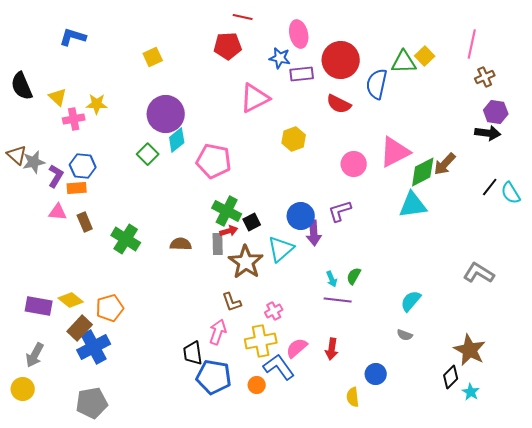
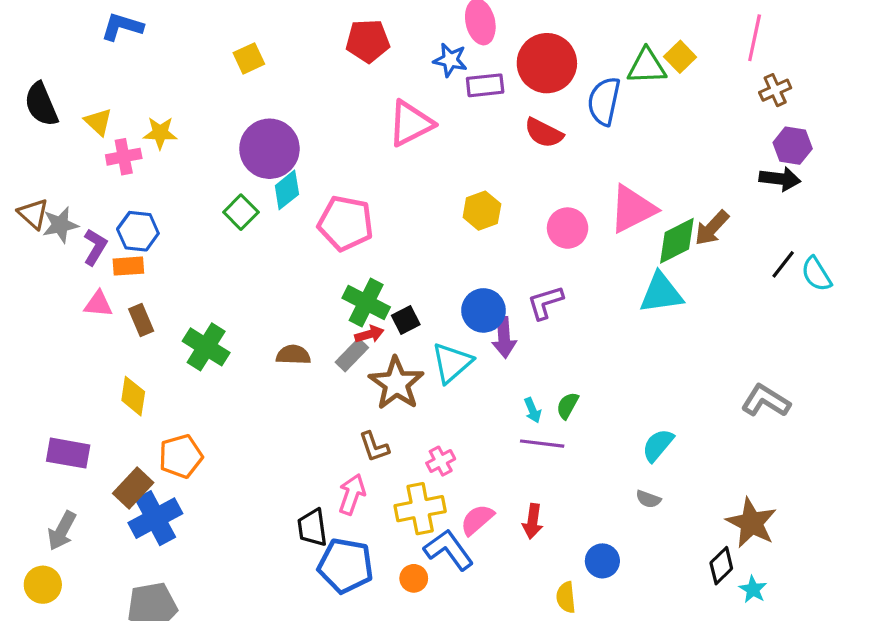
yellow hexagon: (294, 139) -> (482, 211), moved
gray rectangle: (218, 244) -> (352, 355), turned 45
yellow diamond: (71, 300) -> (133, 396), moved, turned 60

